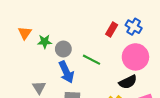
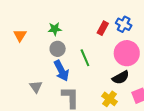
green star: (45, 42) -> (55, 29), moved
green line: (92, 60) -> (85, 58), turned 42

